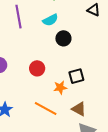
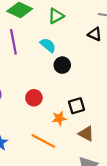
cyan semicircle: (50, 20) -> (48, 45), turned -112
brown triangle: (79, 109) -> (86, 134), moved

